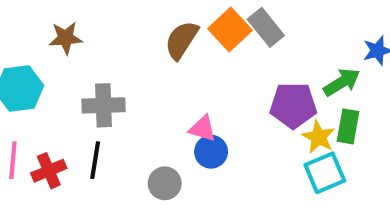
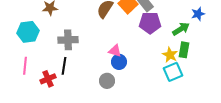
purple pentagon: (293, 105) -> (150, 23), moved
red cross: (49, 171) -> (48, 79), moved
gray circle: (165, 183) -> (107, 81), moved

